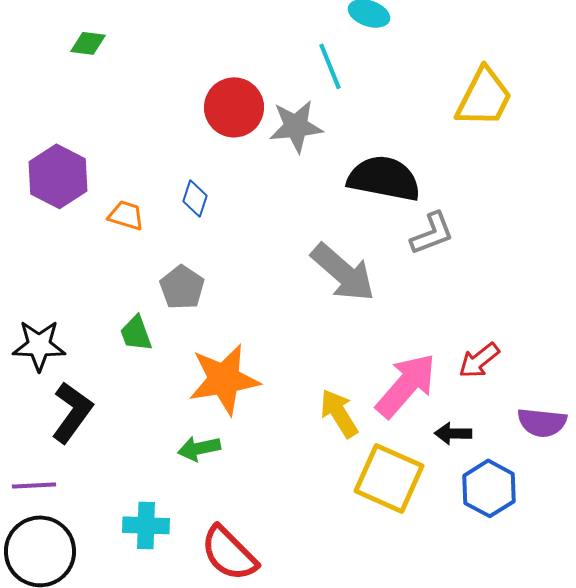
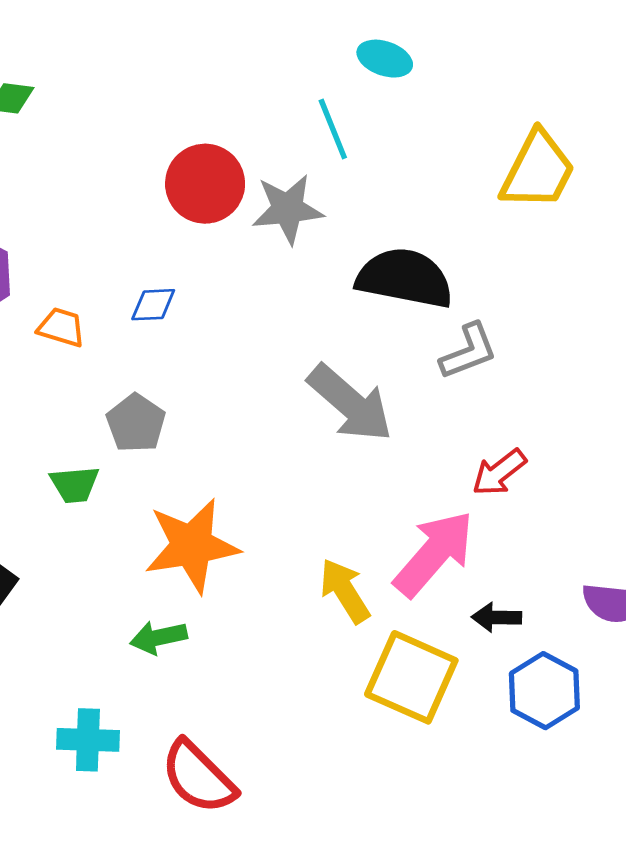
blue diamond: (195, 198) -> (153, 305), turned 69
green trapezoid: (136, 333) -> (75, 484), turned -75
red arrow: (479, 360) -> (499, 472), moved

